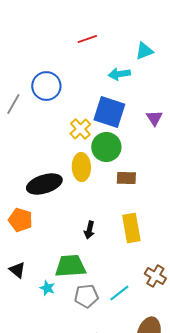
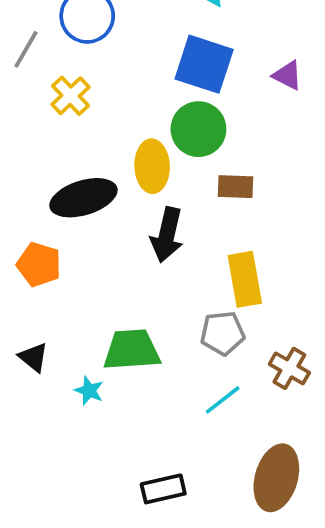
purple triangle: (154, 118) -> (287, 75), turned -30
yellow cross: (80, 129) -> (70, 96), moved
black arrow: (89, 230) -> (167, 235), moved, size x1.6
gray pentagon: (86, 296) -> (223, 333), moved

